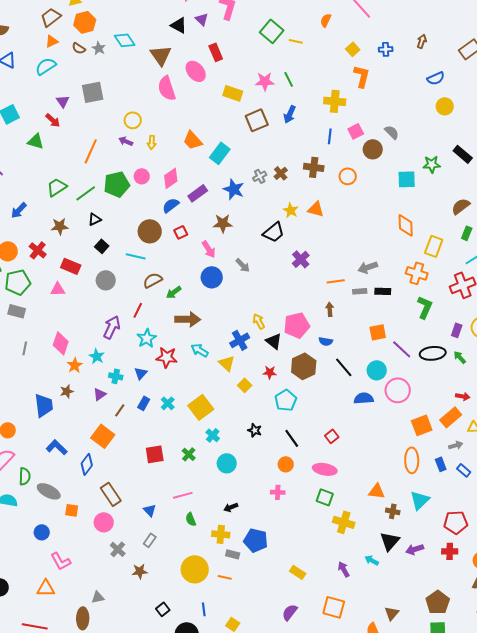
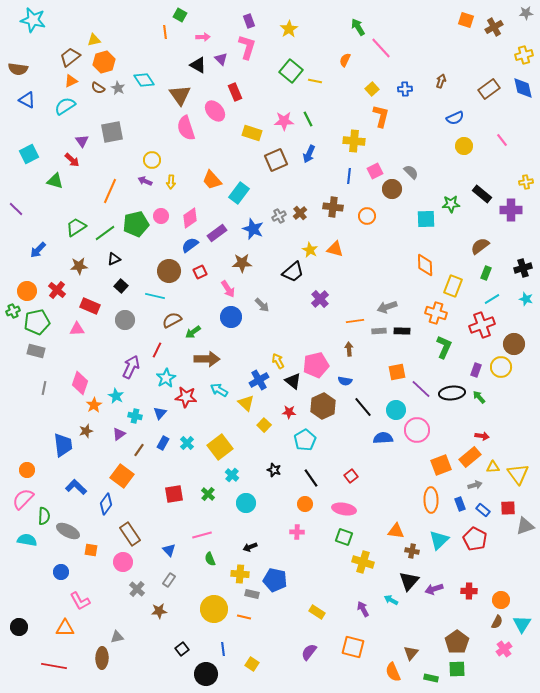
red pentagon: (456, 522) -> (475, 539), moved, turned 30

